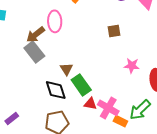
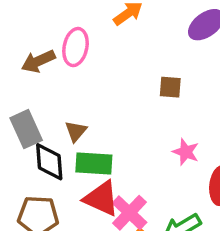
gray rectangle: (34, 52) -> (26, 129), moved
green rectangle: (81, 85) -> (94, 164), turned -65
red triangle: (90, 104) -> (101, 198), size x1.6

